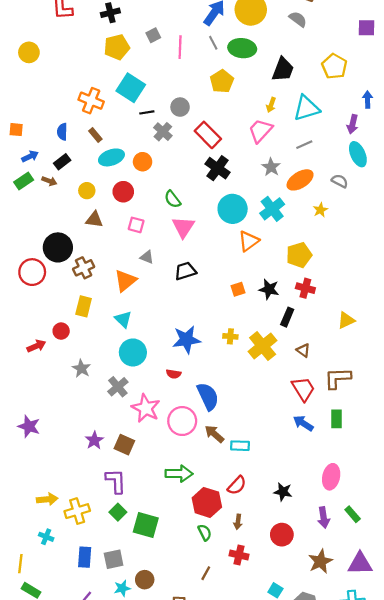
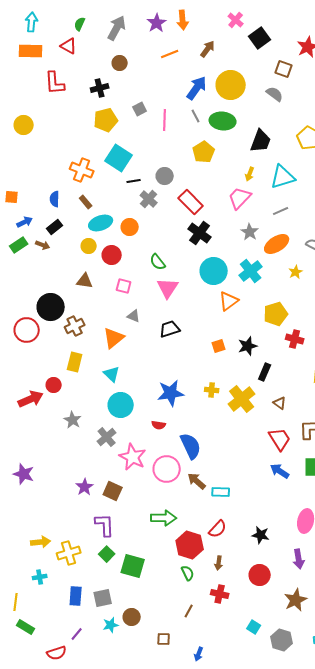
yellow circle: (87, 191) -> (89, 246), moved
red cross: (305, 288) -> (295, 339), moved
black star: (269, 289) -> (248, 346), turned -30
red arrow: (36, 346) -> (31, 399), size x1.4
cyan cross: (46, 537) -> (40, 577), turned -32

